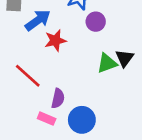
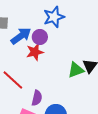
purple circle: (96, 22) -> (40, 37), moved

